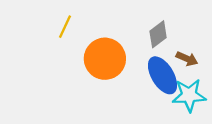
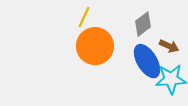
yellow line: (65, 27) -> (84, 17), moved

